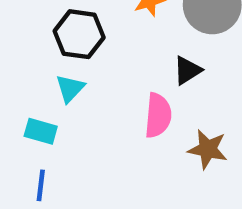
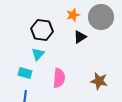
black triangle: (187, 70) -> (80, 37), moved
pink semicircle: (158, 115) -> (59, 78), moved

